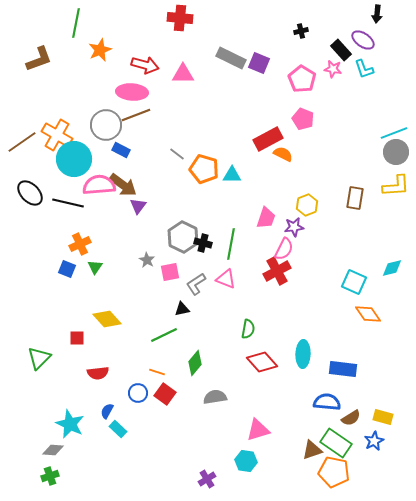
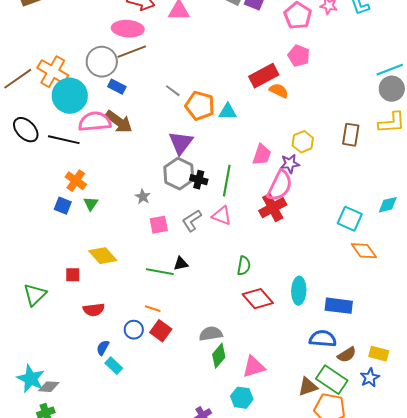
purple triangle: (138, 206) -> (181, 143), moved, size x1.5
orange cross: (80, 244) -> (76, 181), turned -30
pink semicircle: (284, 249) -> (280, 186), size x1.4
pink square: (170, 272) -> (159, 225), moved
black triangle: (182, 309) -> (181, 264), moved
green line: (164, 335) -> (160, 272), turned 36
green diamond: (195, 363) -> (219, 356), moved
cyan star: (70, 424) -> (31, 379), moved

